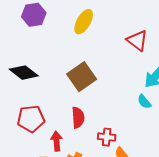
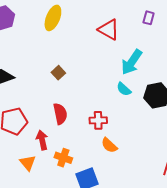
brown square: (82, 77) -> (58, 73), size x0.5
red cross: (107, 137) -> (98, 120), moved

